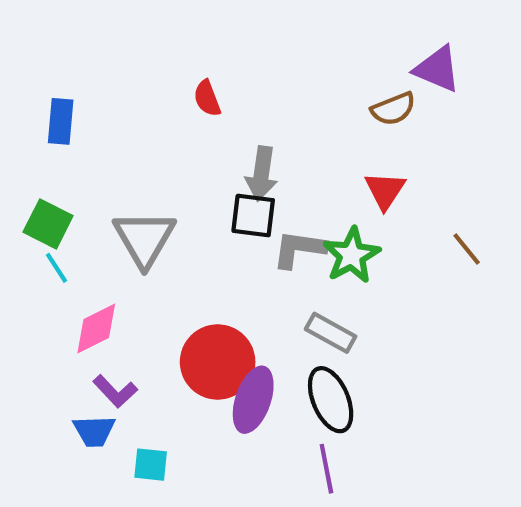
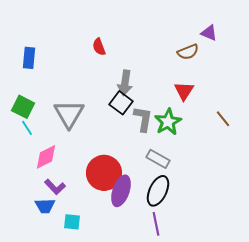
purple triangle: (437, 69) -> (209, 33), size x0.7
black square: (253, 216) -> (121, 103), turned 30
gray L-shape: (299, 249) -> (143, 119), turned 92
black ellipse: (331, 400) -> (158, 191), turned 48

